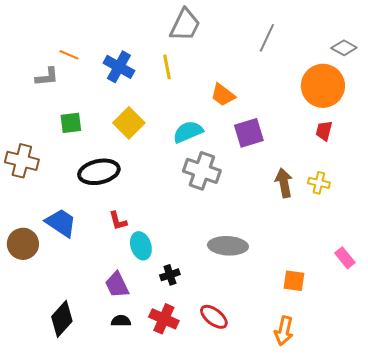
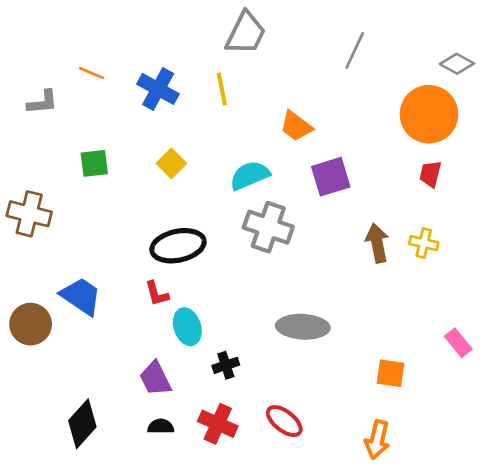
gray L-shape: (47, 77) -> (43, 102), moved
yellow square: (129, 123) -> (171, 163), size x0.7
black ellipse: (99, 172) -> (178, 246), moved

